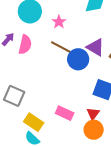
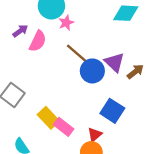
pink star: (59, 22) -> (66, 23), moved
yellow rectangle: (34, 122) -> (48, 118), moved

